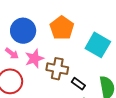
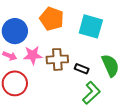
pink star: (34, 58) -> (33, 55), turned 30

